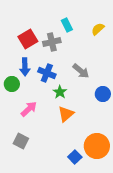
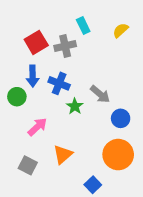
gray arrow: (81, 71) -> (100, 94), moved
blue circle: (103, 94) -> (121, 118), moved
orange triangle: (66, 114) -> (63, 155), moved
orange circle: (97, 146) -> (118, 155), moved

